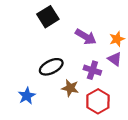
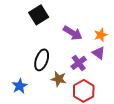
black ellipse: (51, 67) -> (42, 60), turned -45
purple cross: (92, 70) -> (79, 63), turned 35

